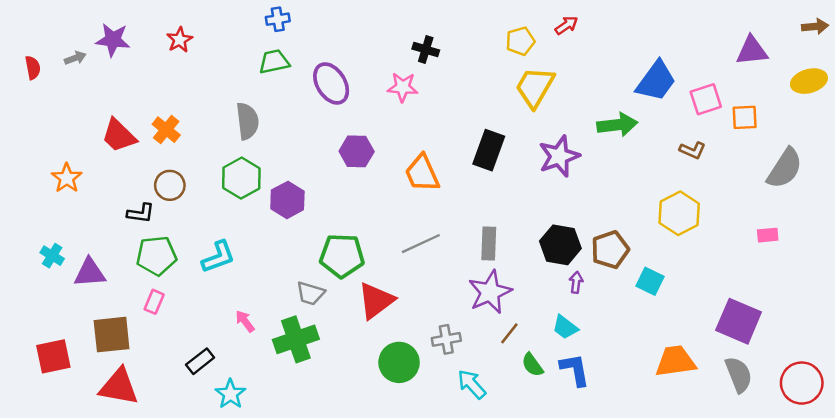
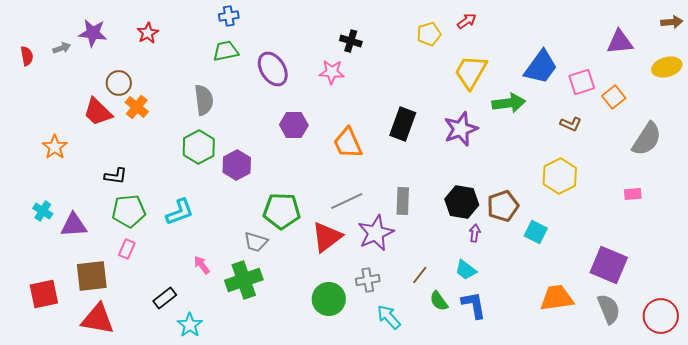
yellow trapezoid: (535, 87) -> (471, 72), moved
orange square: (745, 117) -> (614, 97), turned -35
brown circle: (170, 185) -> (119, 83), moved
purple star: (490, 292) -> (376, 233), moved
red triangle: (376, 301) -> (327, 237), moved

